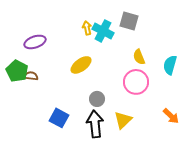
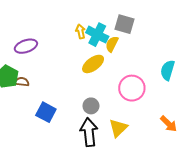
yellow semicircle: (139, 57) -> (112, 44), moved, turned 49
yellow ellipse: (81, 65) -> (93, 64), moved
blue square: (59, 118) -> (46, 112), moved

